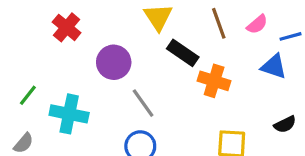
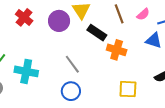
purple circle: (114, 62) -> (59, 21), moved

